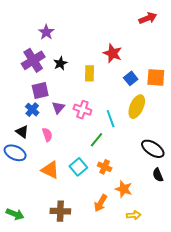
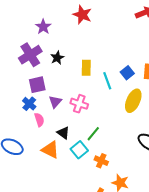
red star: (113, 53) -> (82, 15), moved
cyan line: (111, 119) -> (107, 81), moved
black triangle: (22, 132) -> (63, 133), moved
pink semicircle: (47, 135) -> (39, 120), moved
cyan square: (78, 167) -> (79, 150), moved
orange triangle: (50, 170) -> (50, 150), moved

